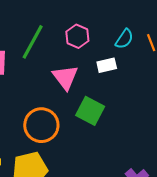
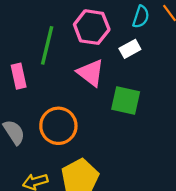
pink hexagon: (77, 36) -> (92, 27), size x1.4
orange circle: (41, 125) -> (58, 126), moved

